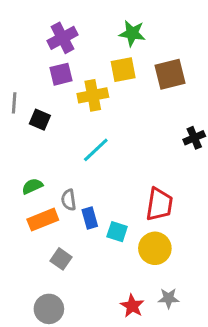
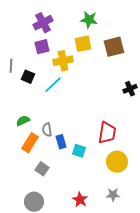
cyan line: (96, 150) -> (53, 85), moved
orange rectangle: (43, 220) -> (30, 143), turned -36
yellow circle: (155, 248) -> (117, 162), moved
red star: (132, 306) -> (80, 200), moved

